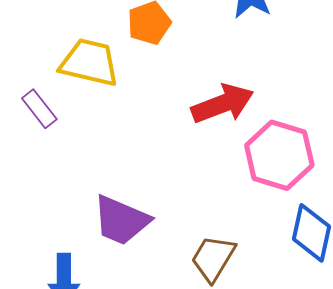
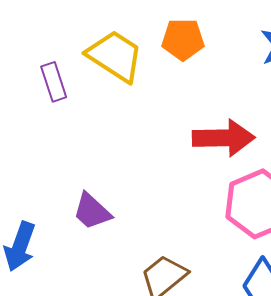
purple trapezoid: (121, 220) -> (92, 211), size x0.7

